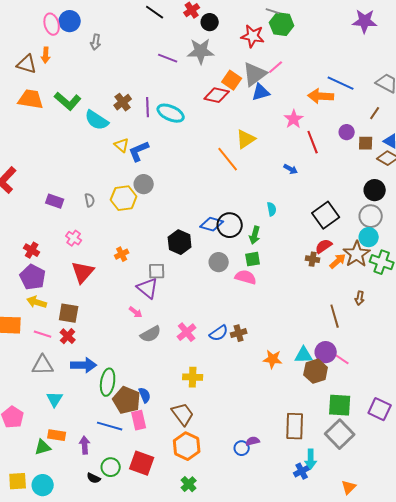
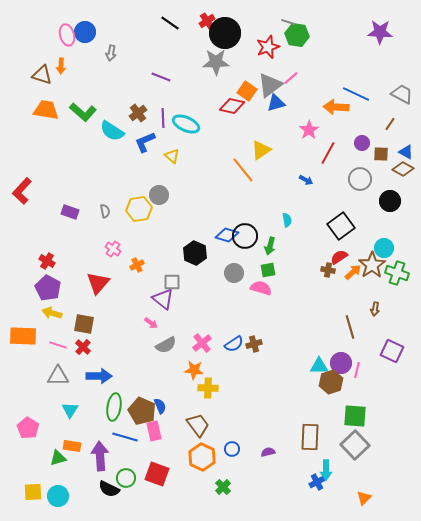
black circle: (210, 22) -> (225, 33), size x1.8
red star: (253, 36) -> (268, 47), turned -30
purple line: (168, 58) -> (161, 77), moved
red line: (313, 142) -> (328, 153), turned 50
yellow triangle: (122, 145) -> (172, 156), moved
blue L-shape: (139, 151) -> (145, 142), moved
gray circle: (371, 216) -> (360, 179), moved
pink cross: (74, 238) -> (113, 249), moved
orange star: (273, 359) -> (194, 370), moved
pink line: (342, 359) -> (357, 370), turned 70
green ellipse: (108, 382) -> (114, 407), moved
purple square: (380, 409) -> (392, 351), moved
purple arrow: (85, 445) -> (100, 456), size x1.6
blue circle: (242, 448) -> (232, 449), moved
black semicircle: (94, 478) -> (109, 489), size x1.5
green cross: (189, 484) -> (223, 487), moved

